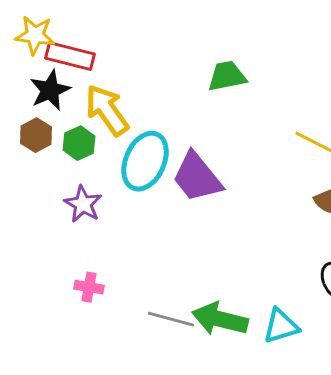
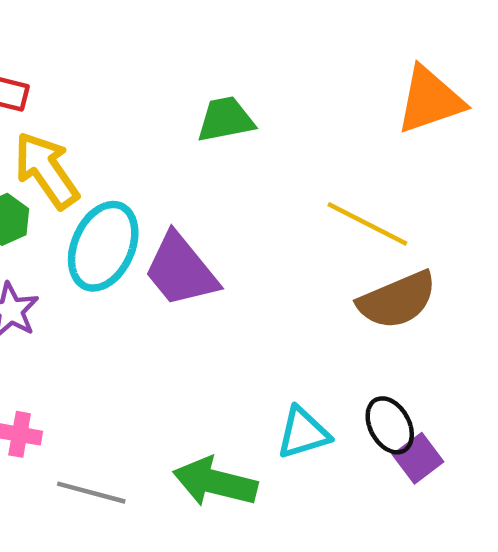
gray line: (171, 319) -> (91, 493), moved
cyan triangle: (281, 326) -> (303, 433), moved

